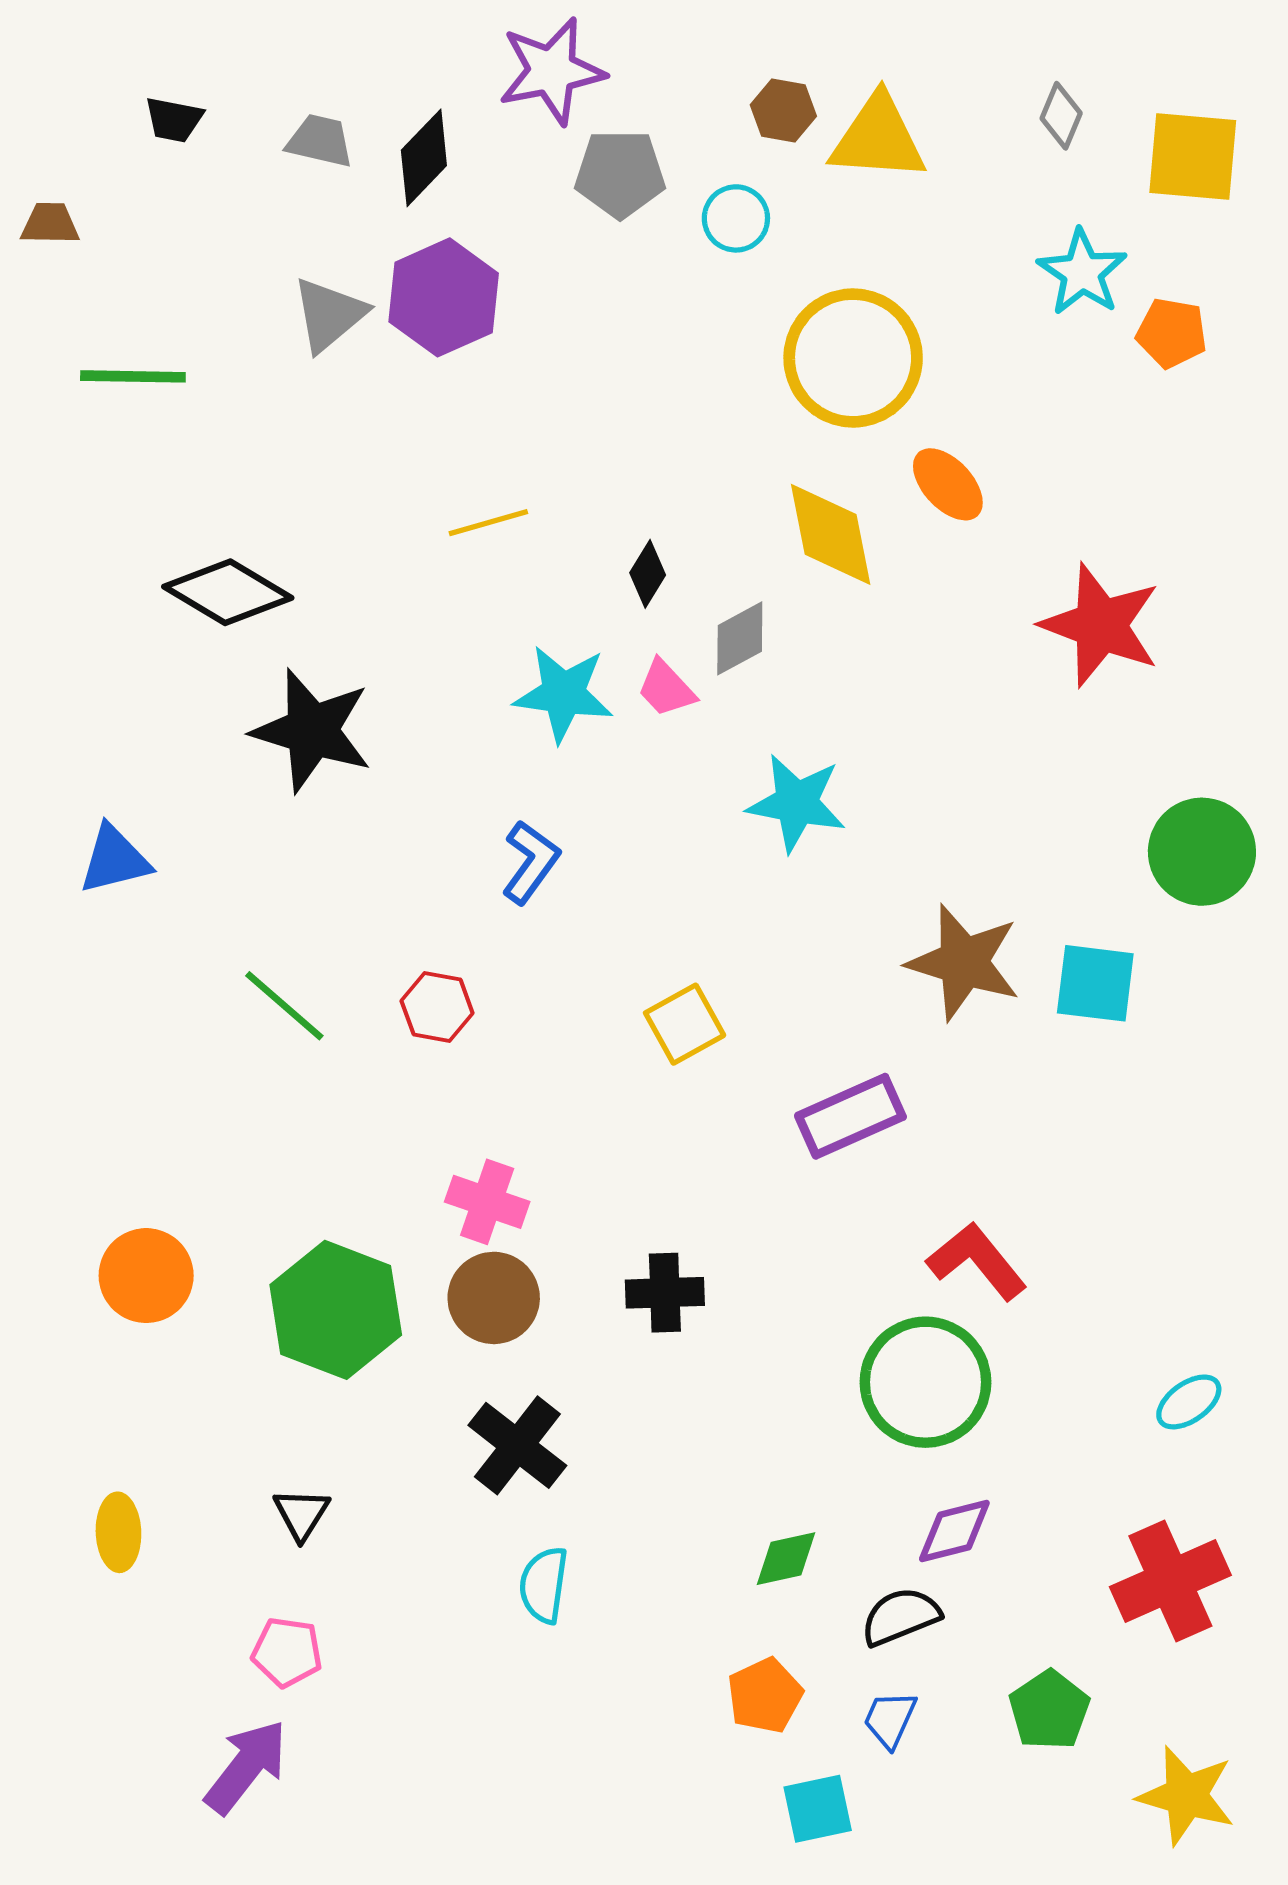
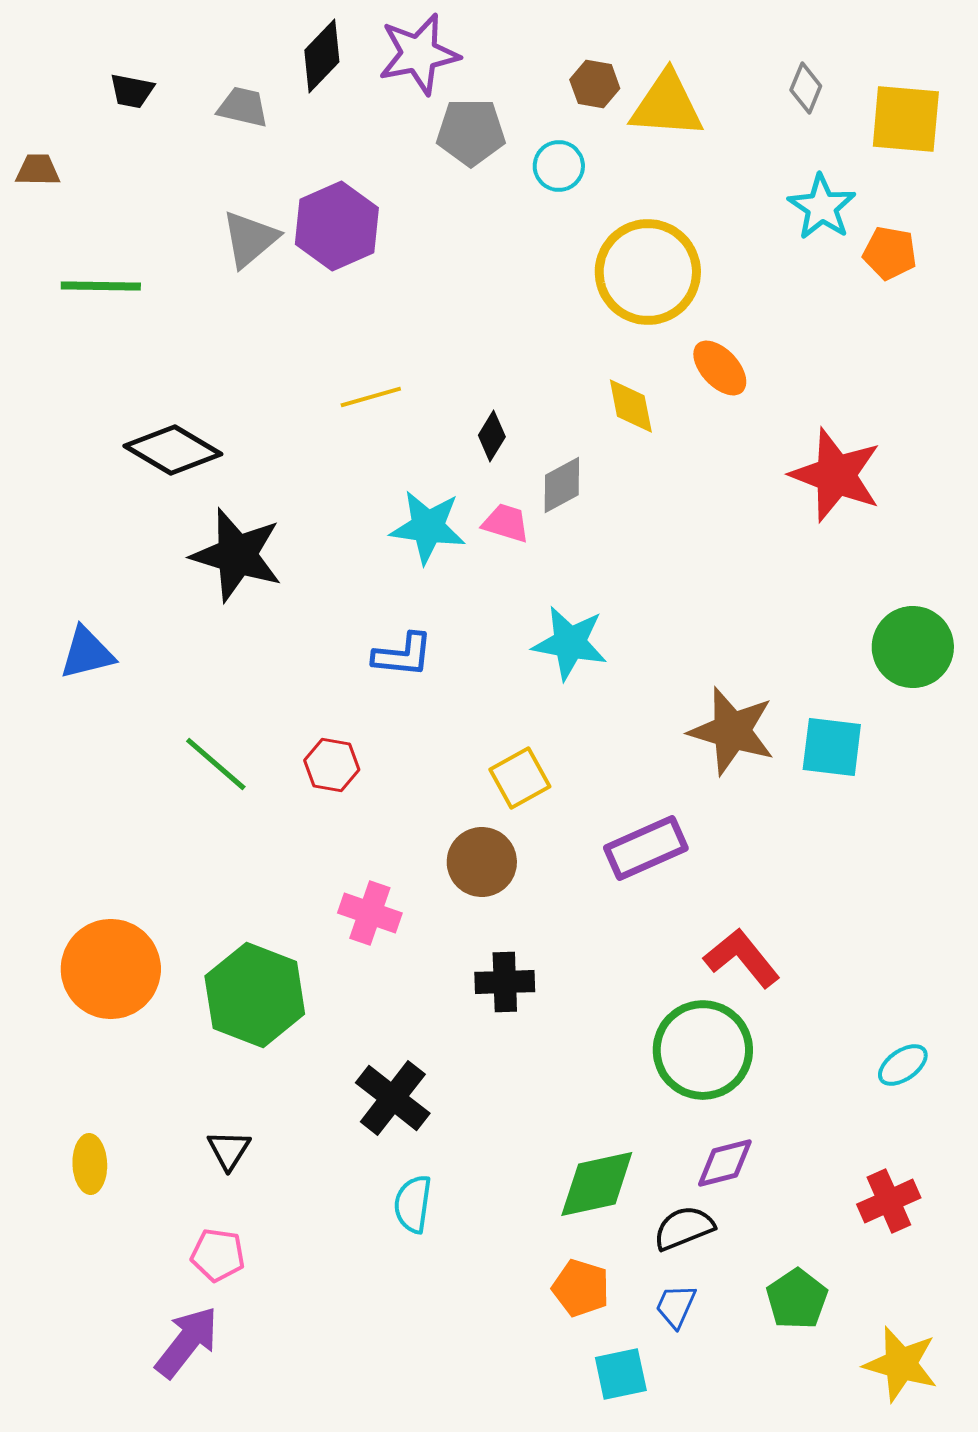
black diamond: (424, 158) -> (322, 56), moved
yellow diamond: (831, 534) -> (631, 406), size x0.7
pink trapezoid: (666, 688) -> (506, 523), turned 150
cyan star: (796, 803) -> (570, 643), moved
blue L-shape: (531, 862) -> (403, 655), turned 60
orange circle: (146, 1276) -> (111, 969), size x1.4
brown circle: (494, 1298) -> (482, 862), moved
green diamond: (786, 1559) -> (597, 1184), size x1.6
red cross: (1170, 1581) -> (889, 1201), size x0.7
orange pentagon: (765, 1696) -> (581, 1288), turned -30

